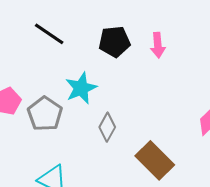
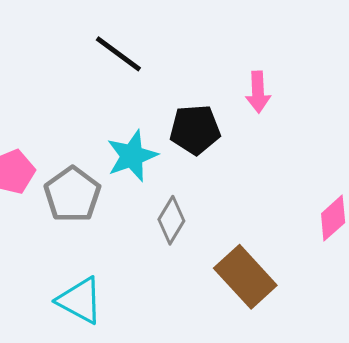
black line: (49, 34) -> (118, 54), moved
black pentagon: (114, 42) -> (195, 130), moved

